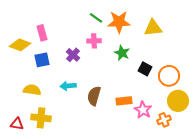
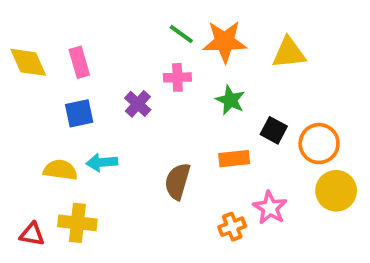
yellow diamond: (20, 45) -> (28, 62), moved, turned 45
cyan arrow: (68, 86) -> (102, 162), moved
orange rectangle: (124, 101) -> (234, 159), moved
orange cross: (164, 120) -> (232, 227), moved

